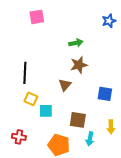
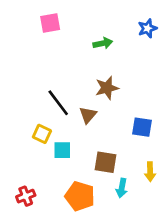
green arrow: (76, 43) -> (103, 43), moved
black line: (25, 73) -> (58, 103), moved, turned -40
red cross: (19, 137) -> (26, 196), moved, turned -32

